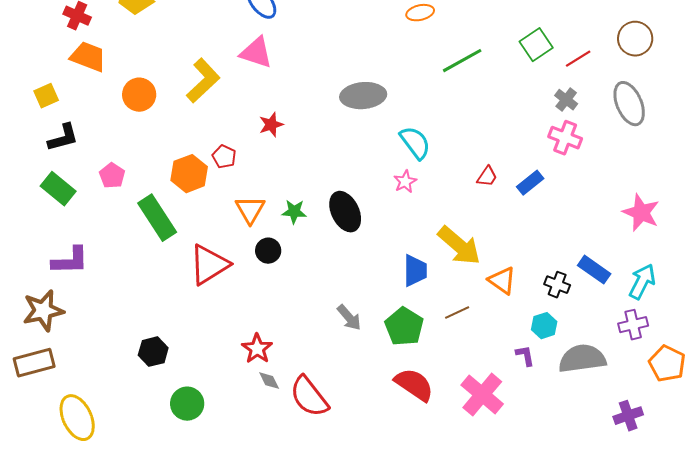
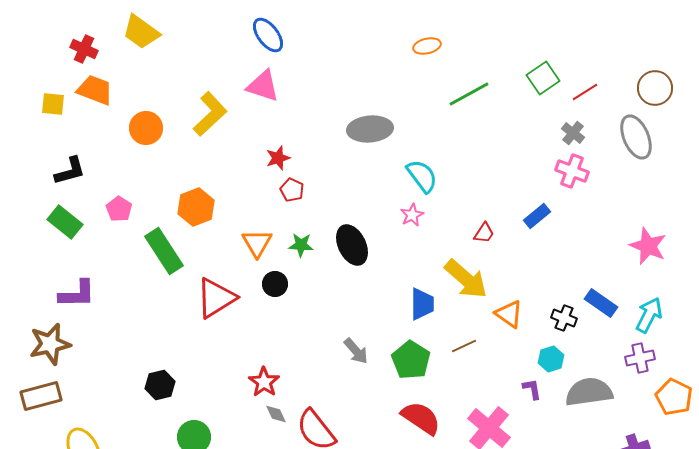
brown circle: (635, 39) -> (655, 88), moved
yellow square: (46, 96) -> (53, 104), moved, turned 30
red pentagon: (224, 157) -> (292, 190), moved
red trapezoid: (487, 177) -> (484, 233), moved

